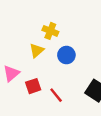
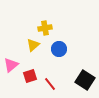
yellow cross: (50, 31) -> (45, 28), turned -32

